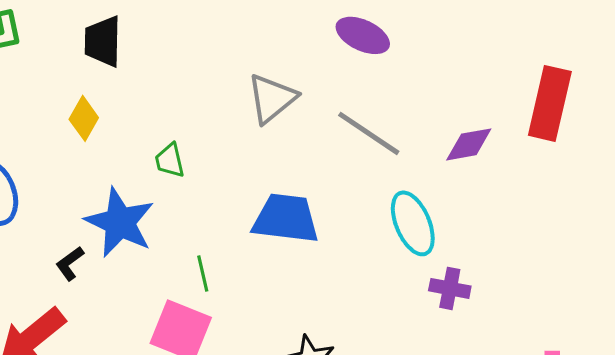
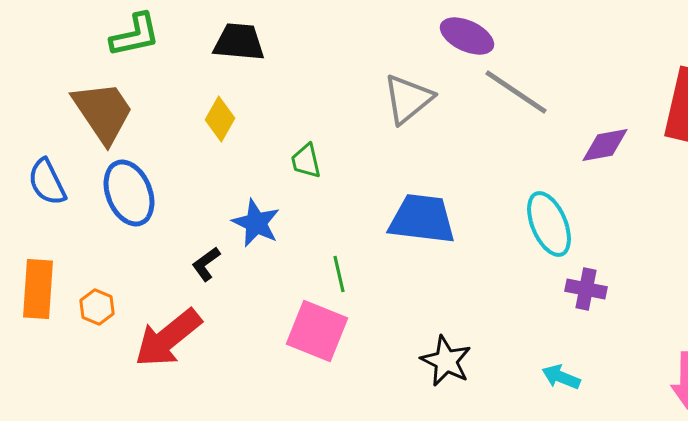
purple ellipse: (363, 35) -> (467, 36), moved
black trapezoid: (103, 41) -> (239, 42), turned 94
gray line: (369, 133) -> (516, 92), moved
blue star: (120, 222) -> (256, 223), size x0.7

